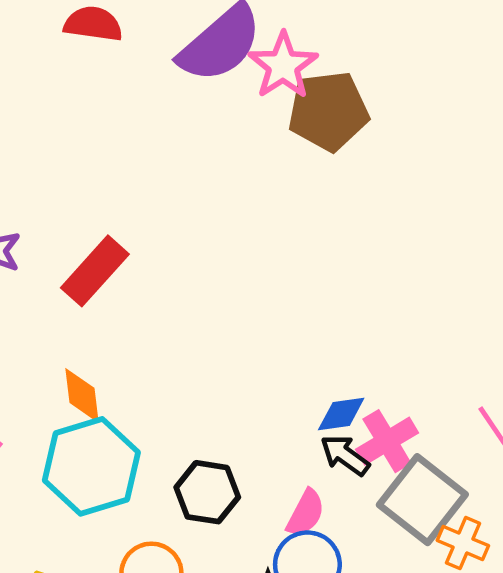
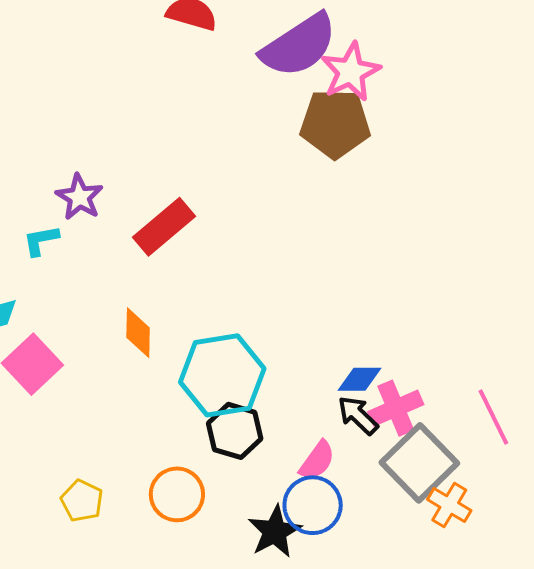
brown pentagon: (328, 111) -> (335, 124), moved
cyan hexagon: (91, 466) -> (222, 375), moved

